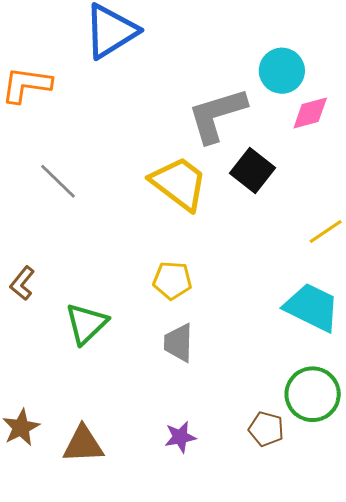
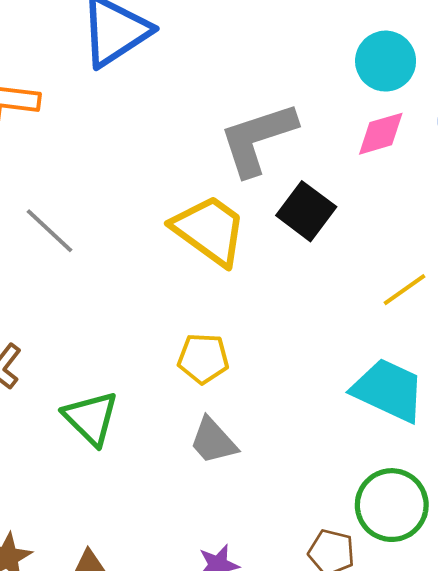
cyan circle: (282, 71) -> (386, 61), moved
green triangle: (86, 324) -> (91, 418), turned -30
gray trapezoid: (178, 343) -> (213, 441), turned -42

